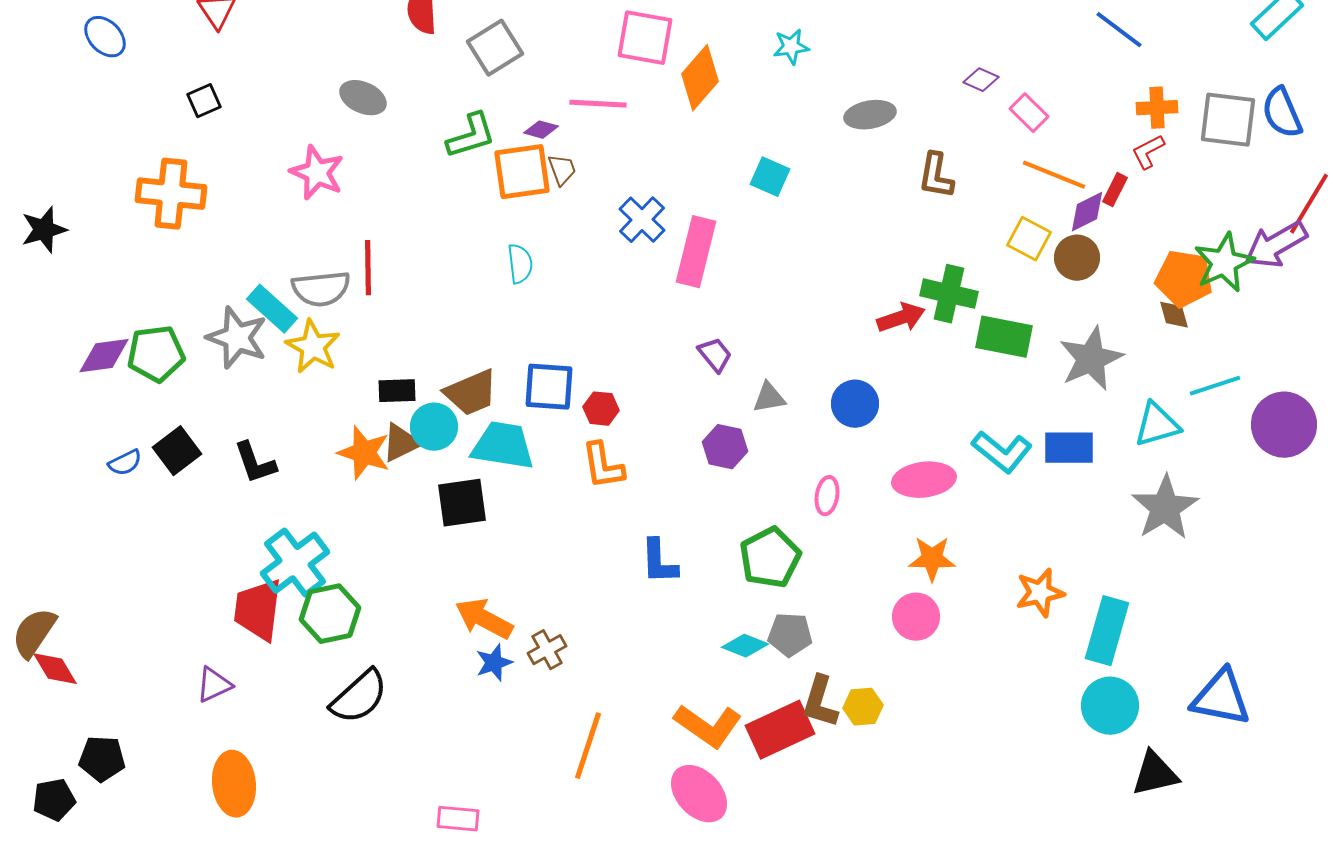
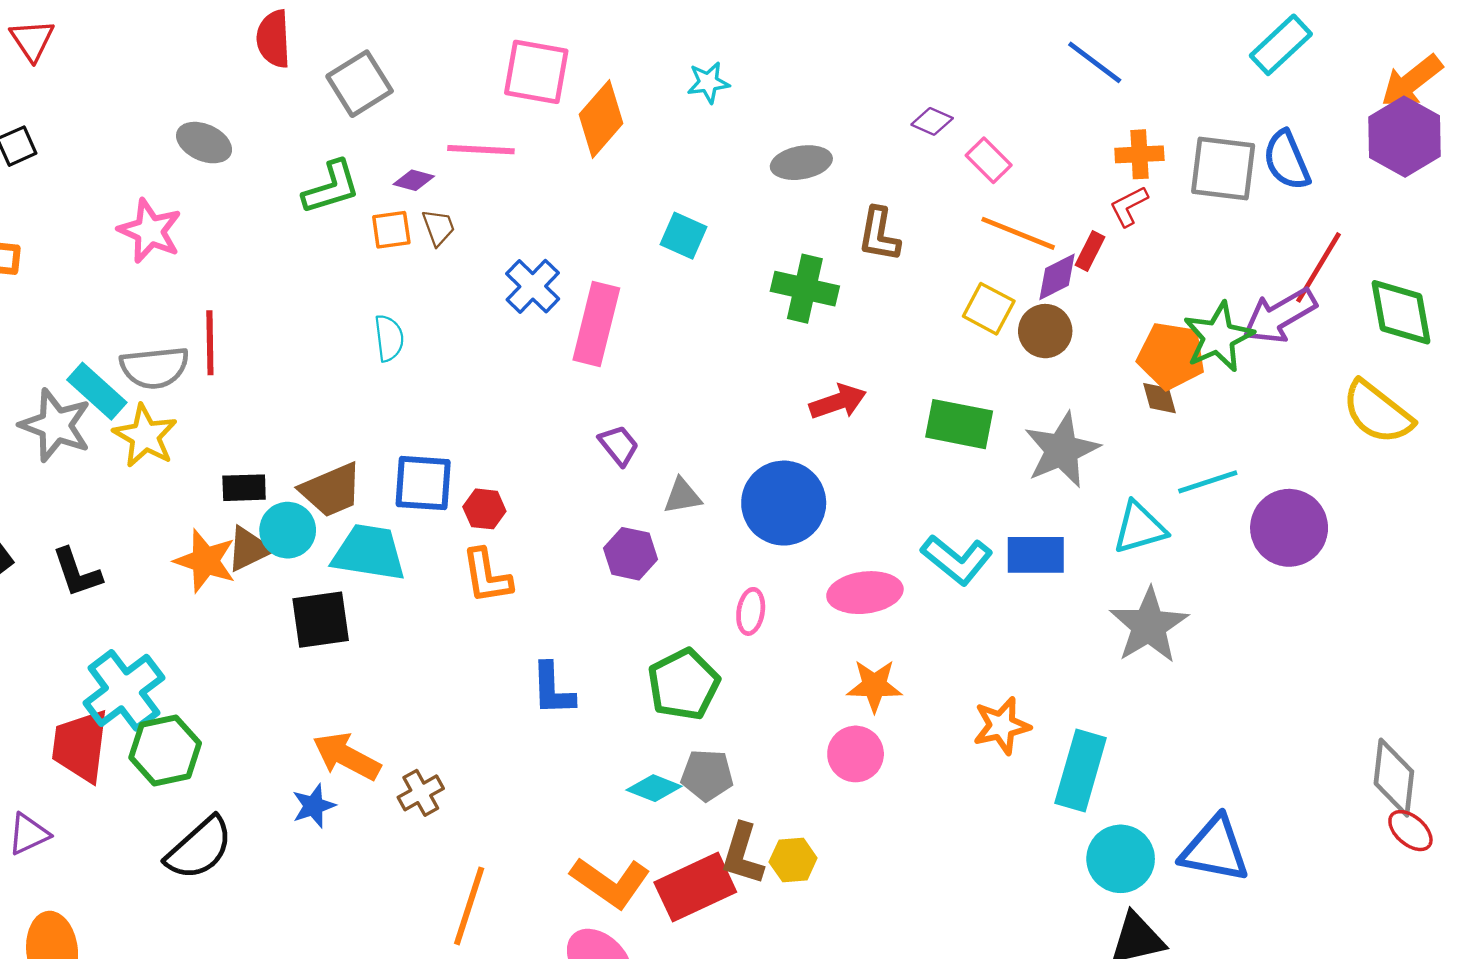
orange square: (522, 172) -> (391, 230), size x0.6
green cross: (949, 294) -> (805, 289), moved
blue circle: (855, 404) -> (784, 503), size x1.5
blue star: (494, 663) -> (314, 806), moved
cyan circle: (1110, 706) -> (1121, 859), moved

